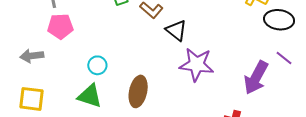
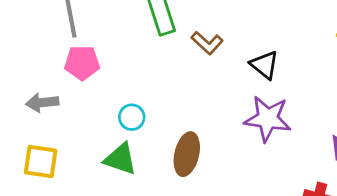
black triangle: (176, 30) -> (265, 65), moved

